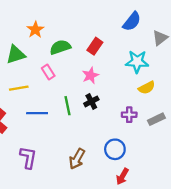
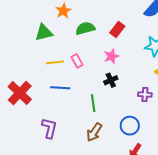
pink rectangle: (48, 72) -> (77, 61), moved
yellow line: (19, 88) -> (55, 62), moved
green line: (67, 106) -> (93, 103), moved

